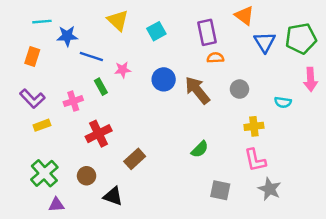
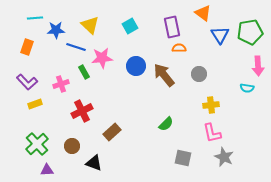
yellow triangle: (118, 20) -> (90, 25), moved
pink star: (123, 70) -> (102, 58), size x1.5
cyan semicircle: (283, 102) -> (247, 88), moved

